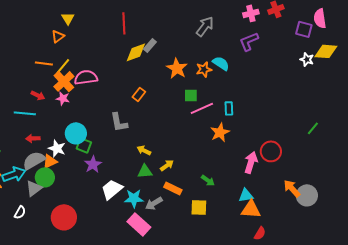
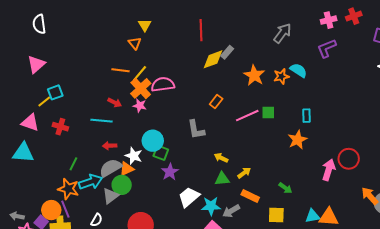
orange triangle: (58, 36) -> (135, 43), turned -32
green square: (191, 95) -> (268, 113), moved
pink line: (202, 108) -> (247, 116), moved
cyan triangle: (246, 195) -> (313, 216), moved

